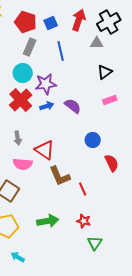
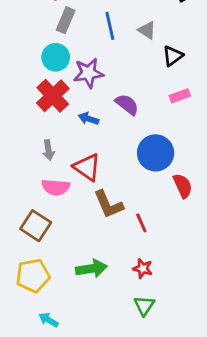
gray triangle: (97, 43) -> (147, 30), moved, turned 32
blue arrow: (47, 106) -> (88, 119), moved, turned -144
blue circle: (93, 140) -> (156, 153), size x1.6
green triangle: (95, 243) -> (144, 306), moved

